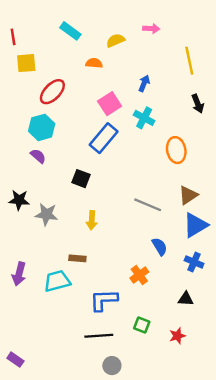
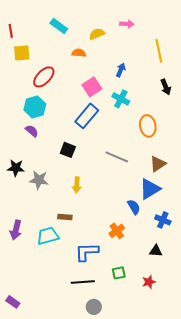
gray line: (148, 205) -> (117, 157), moved
blue triangle: (195, 225) -> (150, 189), moved
green square: (142, 325) -> (119, 273), turned -32

